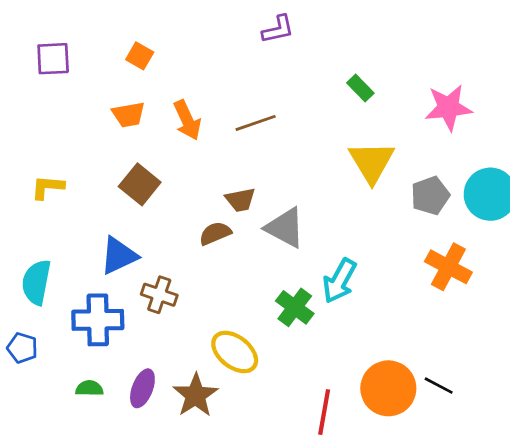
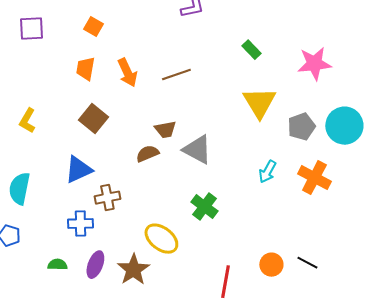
orange trapezoid: (129, 115) -> (85, 69), turned 110
yellow L-shape: (47, 187) -> (27, 121), turned -65
cyan arrow: (339, 281) -> (267, 172), moved, size x0.7
brown cross: (159, 295) -> (107, 198), turned -30
blue cross: (98, 320) -> (80, 224), moved, size x0.7
orange circle: (388, 388) -> (271, 265), size x0.6

